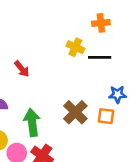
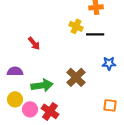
orange square: (106, 116) -> (110, 105), moved
green arrow: (32, 122) -> (42, 85), turned 90

